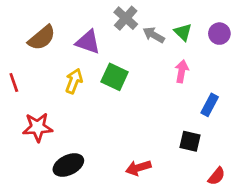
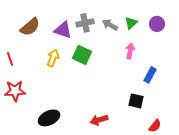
gray cross: (126, 18) -> (85, 23), moved, turned 36
green triangle: (183, 32) -> (131, 23), turned 32
red star: (38, 127) -> (15, 91), moved

